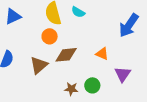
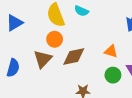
brown triangle: (39, 65) -> (43, 59), moved
green circle: (92, 85) -> (113, 75), moved

